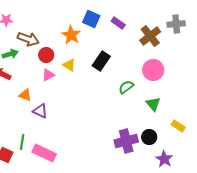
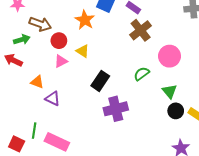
brown cross: (150, 36) -> (141, 30), moved
black rectangle: (101, 61) -> (100, 81), moved
black circle: (149, 137) -> (176, 111), moved
purple cross: (126, 141) -> (116, 109), moved

